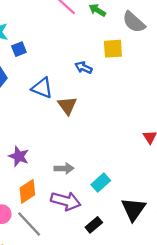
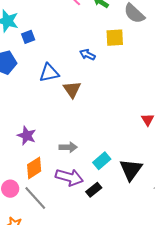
blue triangle: (42, 88) -> (49, 73), turned -35
black triangle: (133, 209) -> (131, 170), moved
black rectangle: (94, 225) -> (94, 190), moved

